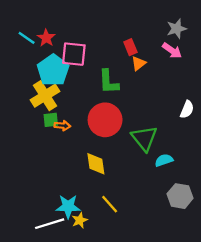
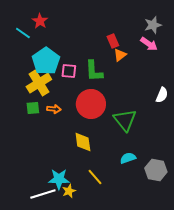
red star: (46, 38) -> (40, 21), moved
pink square: (74, 54) -> (69, 71), moved, size x0.7
green square: (51, 120) -> (33, 108), moved
cyan semicircle: (164, 160) -> (128, 158), moved

